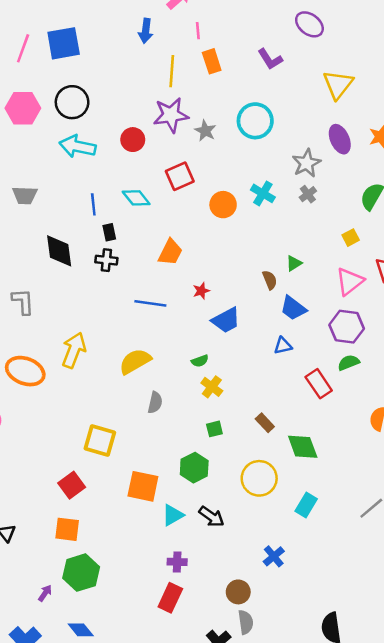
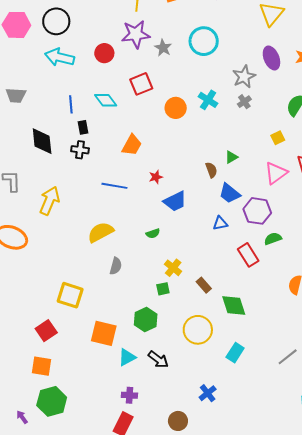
purple hexagon: (347, 327) -> (257, 211), moved
yellow arrow: (74, 350) -> (49, 201), moved
yellow cross: (212, 387) -> (173, 268), moved
purple arrow: (45, 593) -> (22, 417), turned -72

